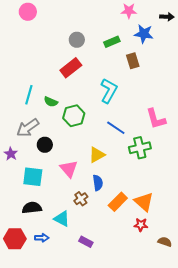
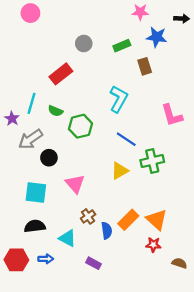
red rectangle: (71, 68) -> (61, 74), moved
pink L-shape: (156, 119) -> (172, 115), moved
purple star: (11, 154) -> (12, 119), moved
yellow triangle: (97, 155) -> (120, 171), moved
blue semicircle: (98, 183) -> (107, 231), moved

